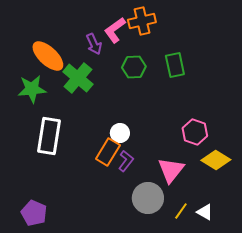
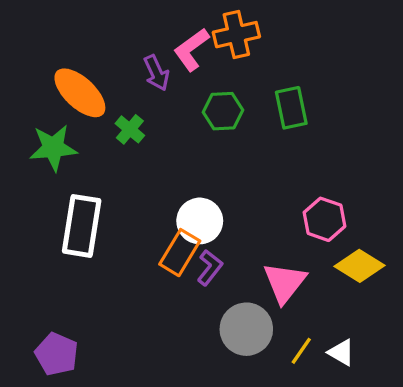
green cross: (78, 78) -> (130, 129), size x0.6
white circle: (120, 133) -> (200, 221), size x1.4

